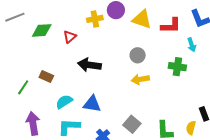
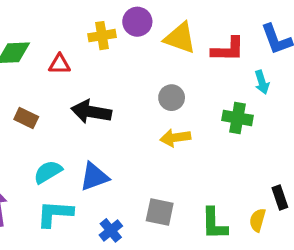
red triangle: (70, 37) -> (60, 64), turned 40
brown rectangle: (46, 77) -> (26, 118), moved
blue triangle: (92, 104) -> (94, 177), turned -30
gray square: (132, 124) -> (160, 212), turned -30

